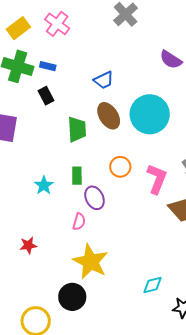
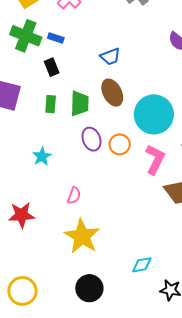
cyan circle: (150, 114) -> (154, 114), moved
green rectangle: (77, 176) -> (51, 104), moved
purple ellipse: (95, 198) -> (91, 139), moved
red star: (28, 245) -> (21, 215), size x1.5
black circle: (72, 297) -> (89, 288), moved

